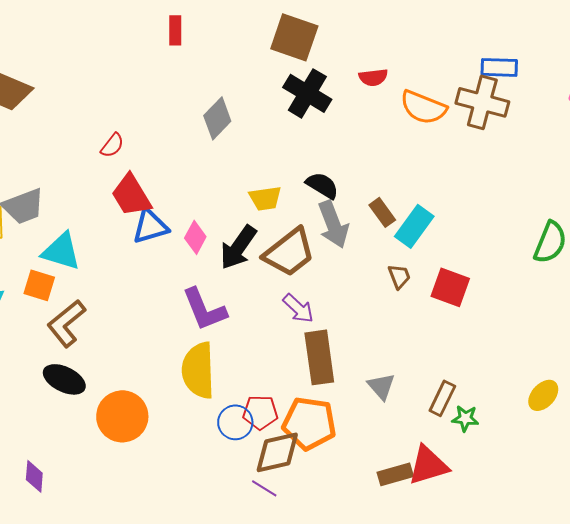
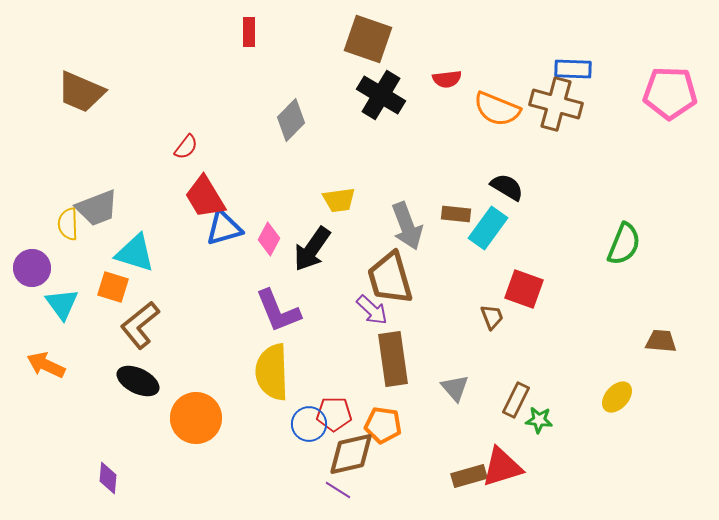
black semicircle: (322, 185) -> (507, 187), moved
brown rectangle: (382, 212) -> (456, 214), turned -48
brown trapezoid: (289, 252) -> (390, 278), moved, turned 112
brown trapezoid: (399, 276) -> (492, 317), moved
orange pentagon: (309, 423) -> (383, 425), size x0.7

